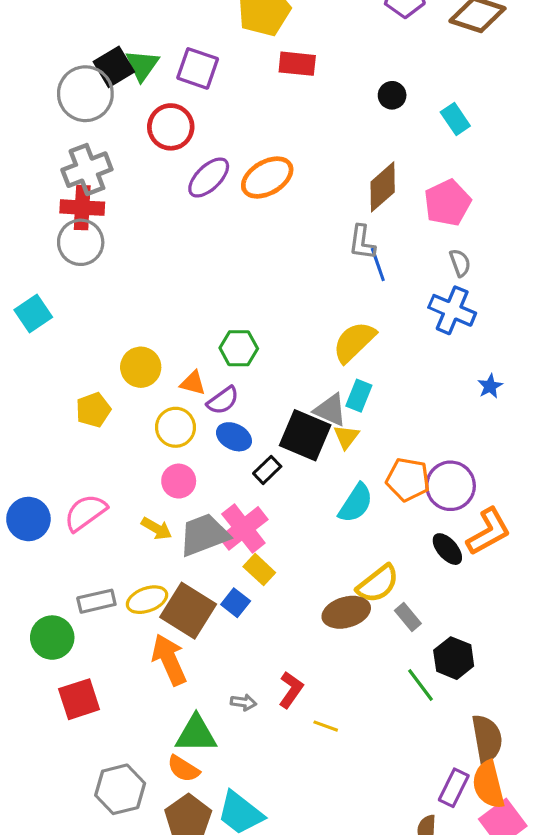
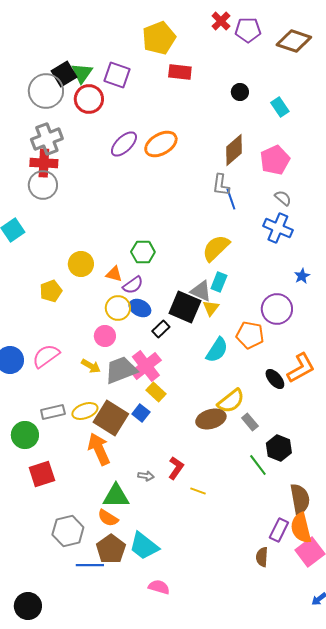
red circle: (171, 127) -> (89, 99), moved
gray semicircle: (460, 263) -> (283, 198), turned -30
yellow circle: (175, 427) -> (118, 308), moved
purple circle: (451, 486) -> (277, 309), moved

